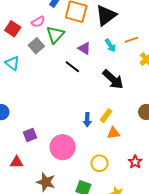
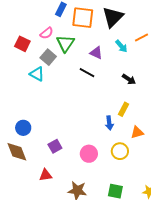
cyan triangle: (12, 63) -> (37, 74), moved
black arrow: (113, 79) -> (129, 79), size x0.6
yellow rectangle: (106, 116) -> (123, 109), moved
pink circle: (63, 147) -> (89, 154), size x0.7
yellow circle: (100, 163) -> (120, 151), moved

